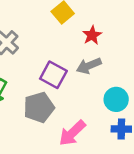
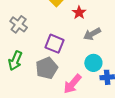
gray arrow: (89, 66) -> (92, 34), moved
cyan circle: (116, 99) -> (93, 63), moved

